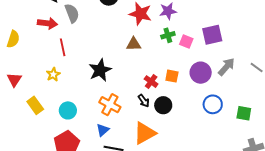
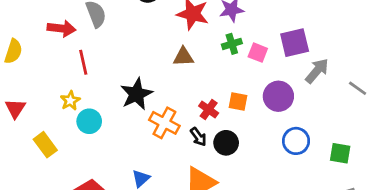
gray arrow: (226, 67) -> (317, 71), moved
orange cross: (110, 105) -> (164, 123), moved
cyan circle: (68, 110) -> (89, 121), moved

